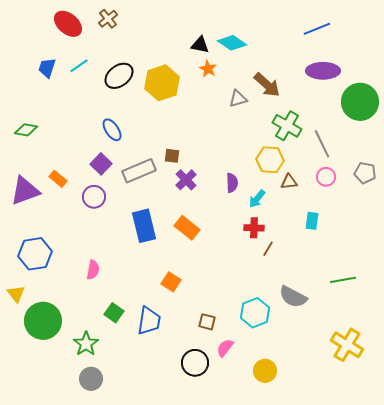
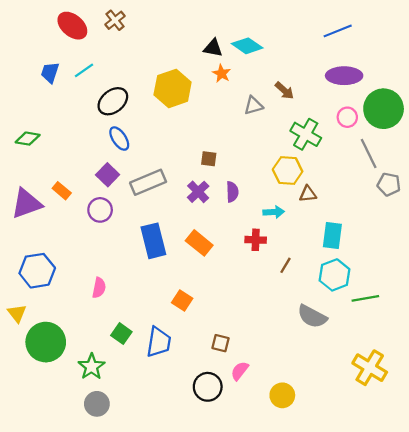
black ellipse: (119, 76) -> (113, 101), moved
brown arrow: (267, 85) -> (284, 91), size x0.7
gray line: (322, 144) -> (369, 153), moved
brown square: (172, 156) -> (209, 159), moved
pink circle: (326, 177) -> (347, 117), moved
purple semicircle: (232, 183) -> (232, 192), moved
cyan arrow: (257, 199) -> (274, 212), turned -132
cyan rectangle: (312, 221) -> (332, 236), size x1.4
red cross: (254, 228) -> (256, 240), moved
cyan hexagon: (255, 313) -> (335, 275), moved

